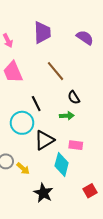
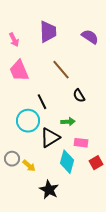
green arrow: (67, 116) -> (68, 122), moved
red square: (90, 191) -> (96, 163), moved

